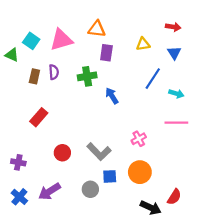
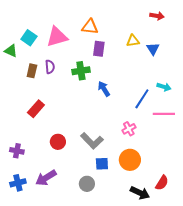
red arrow: (173, 27) -> (157, 16), moved
blue triangle: (174, 53) -> (153, 49), moved
blue line: (153, 79) -> (142, 99), moved
gray circle: (90, 189) -> (87, 184), moved
blue cross: (19, 197) -> (18, 183), turned 35

